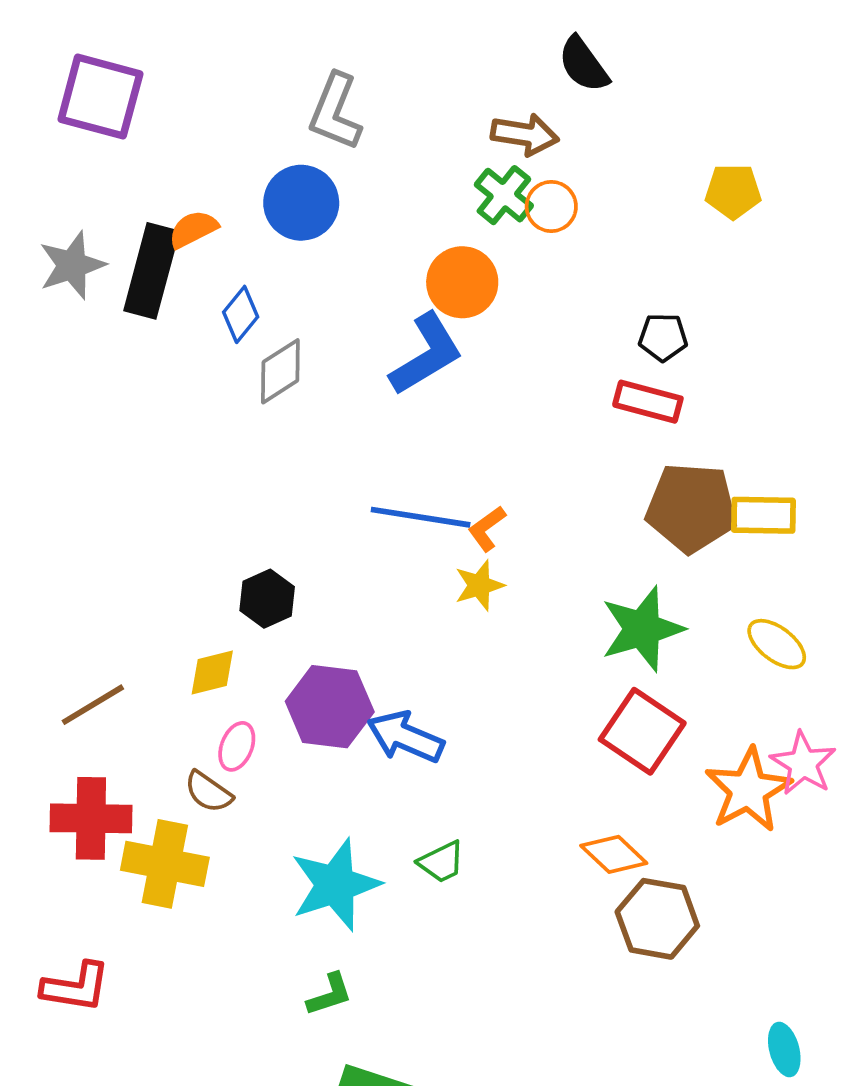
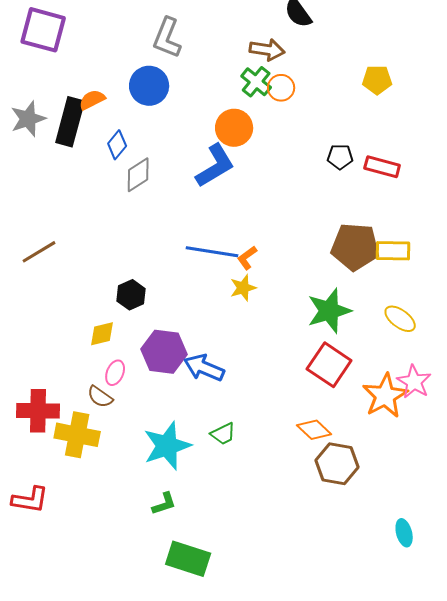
red rectangle: (648, 402) -> (382, 167), moved
brown line: (93, 705) -> (39, 252), moved

